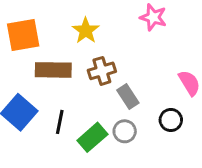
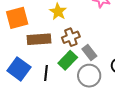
gray circle: (125, 131) -> (89, 76), size x1.5
green rectangle: (92, 137) -> (68, 60), moved

